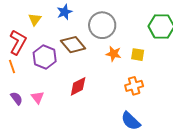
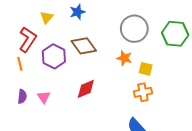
gray circle: (102, 25) -> (134, 29), moved
yellow square: (138, 55) -> (146, 69), moved
purple semicircle: (17, 98) -> (22, 97), turned 40

